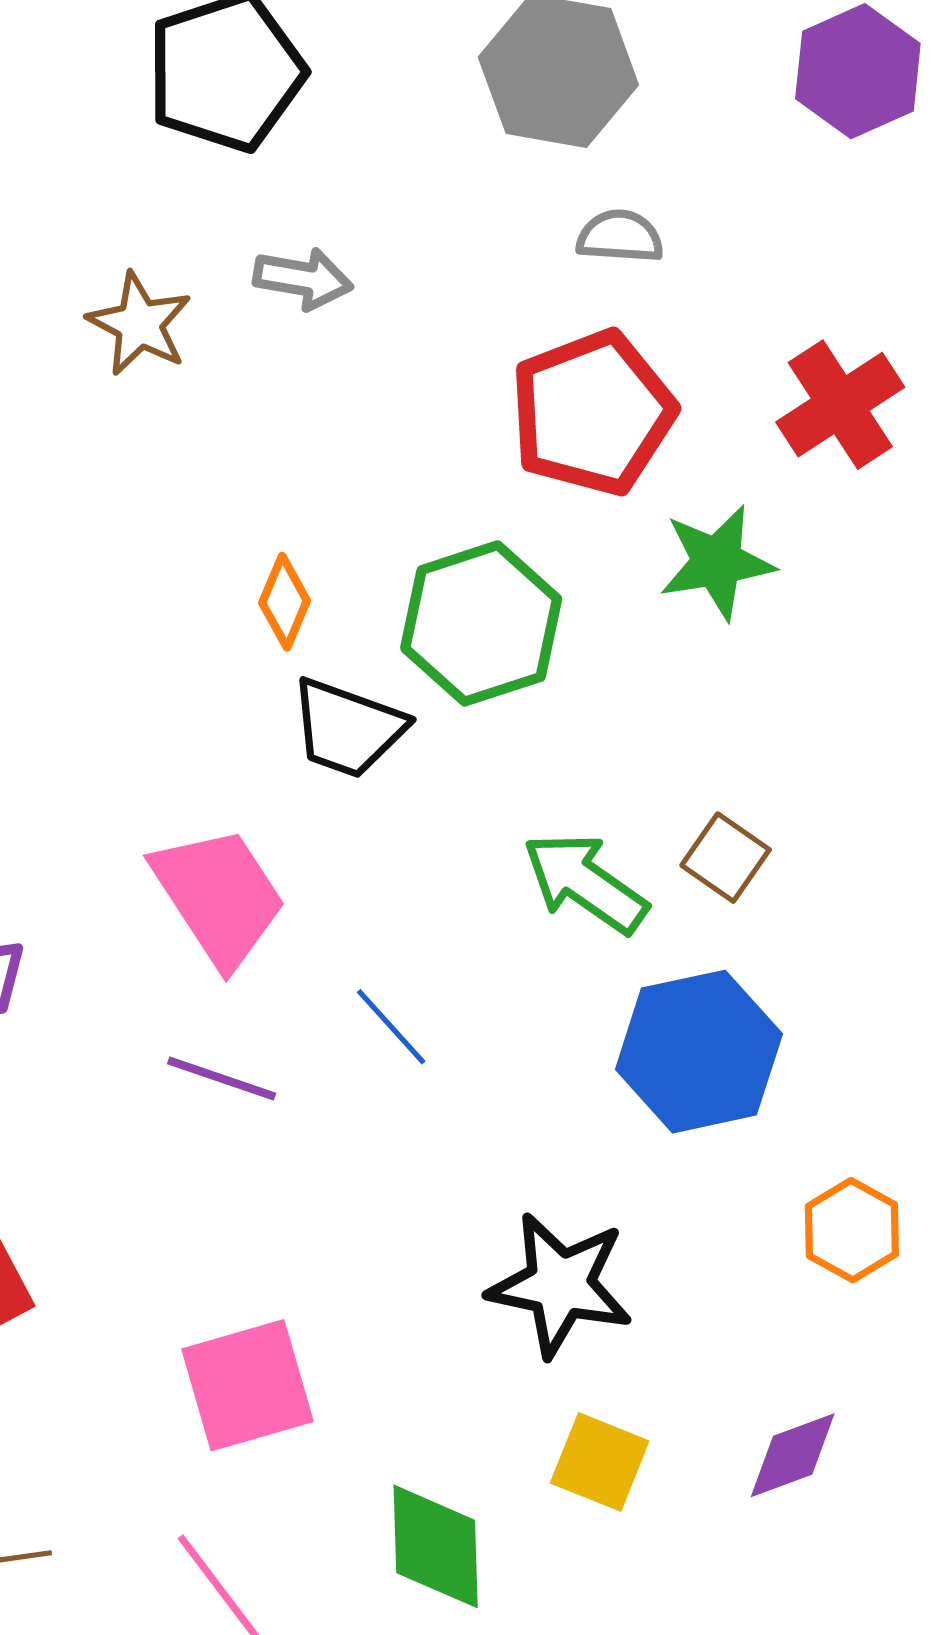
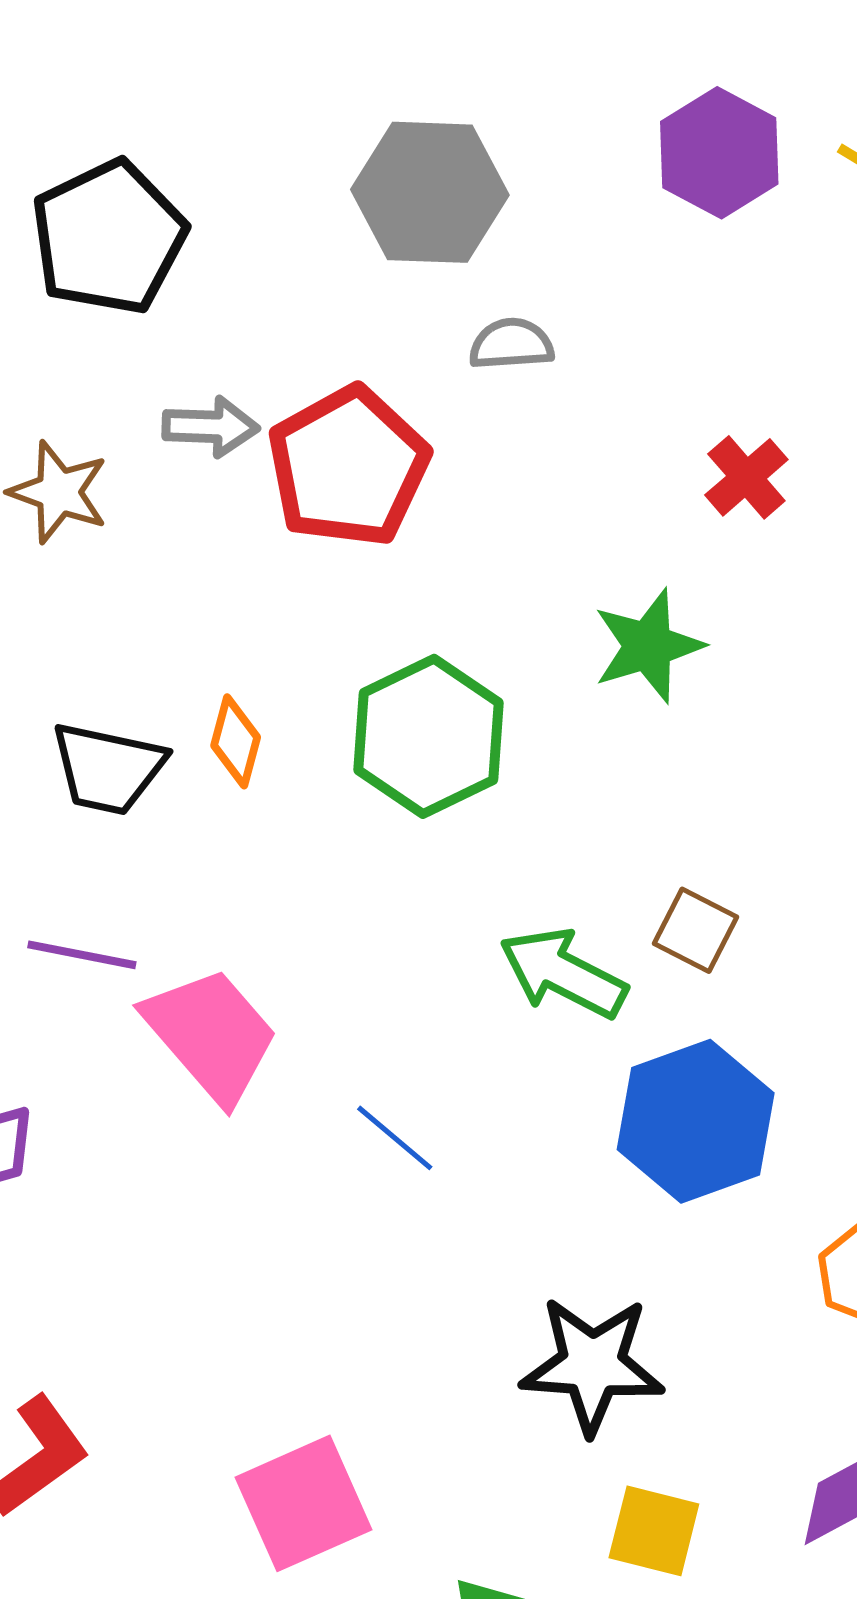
red cross: (840, 405) -> (746, 477), size x0.7
red pentagon: (592, 413) -> (348, 467), moved
black trapezoid: (348, 728) -> (108, 768), moved
purple line: (222, 1079) -> (82, 955), moved

